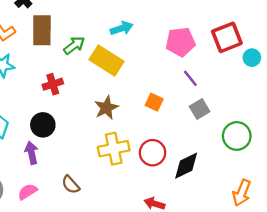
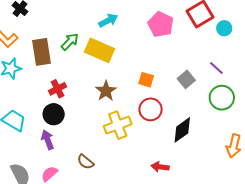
brown rectangle: (42, 30) -> (42, 52), moved
pink pentagon: (180, 42) -> (161, 24), turned -30
purple line: (190, 78) -> (216, 68), moved
red cross: (53, 84) -> (58, 89), moved
red circle: (153, 153) -> (151, 109), moved

